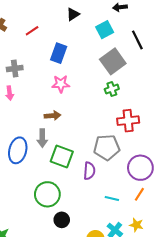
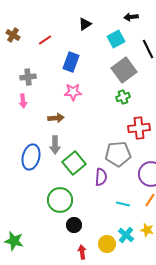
brown arrow: (53, 116) -> (56, 118), moved
green square: (62, 156) -> (74, 163), turned 30

